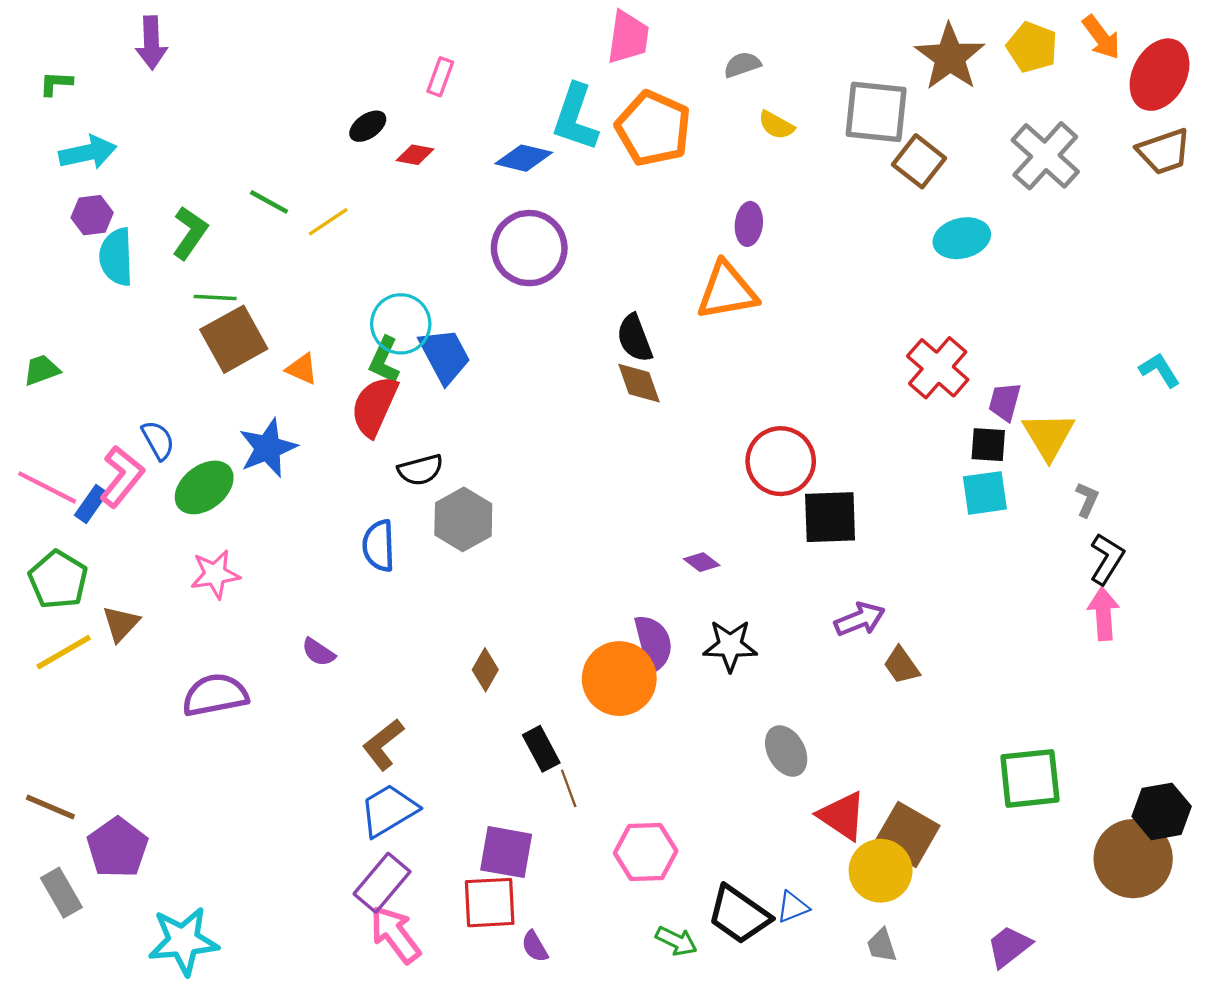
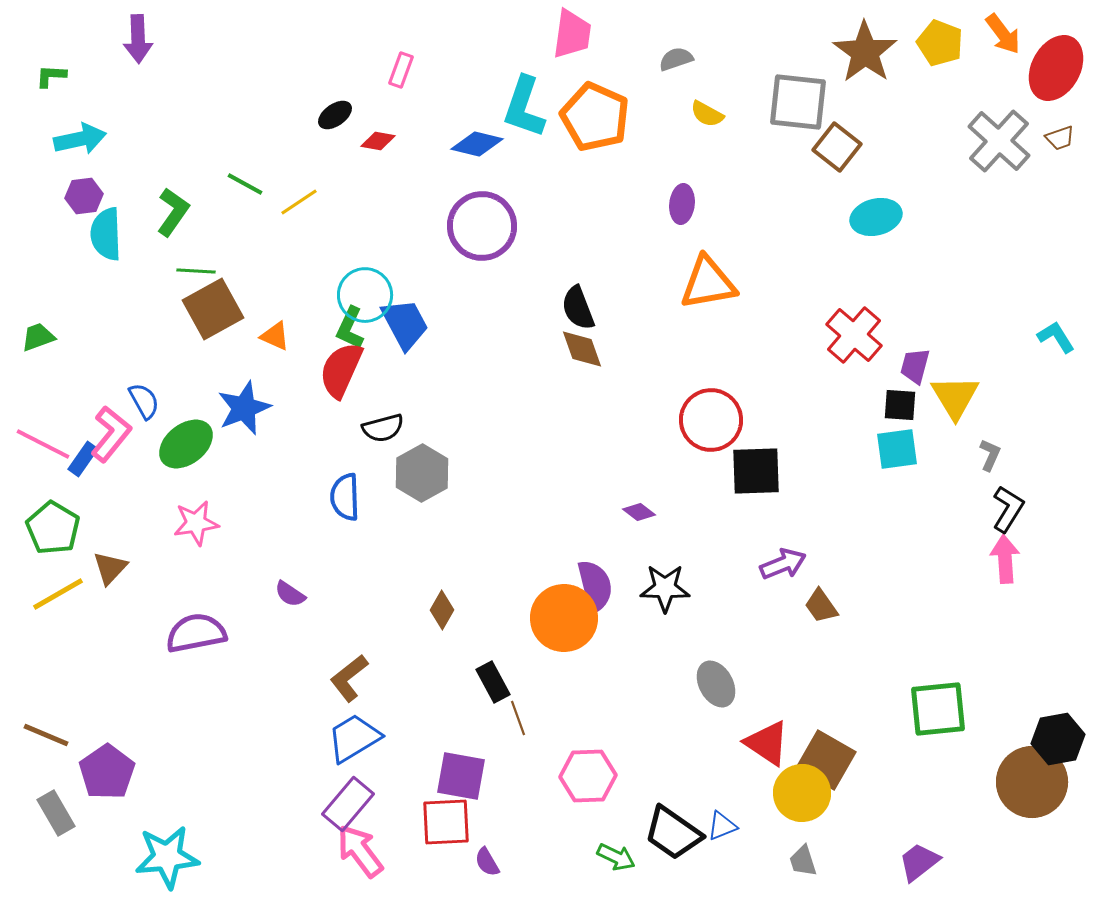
brown trapezoid: (1164, 151) -> (1060, 138), size x0.6
gray cross: (1045, 156) -> (999, 141), moved
orange triangle: (727, 291) -> (708, 283), moved

